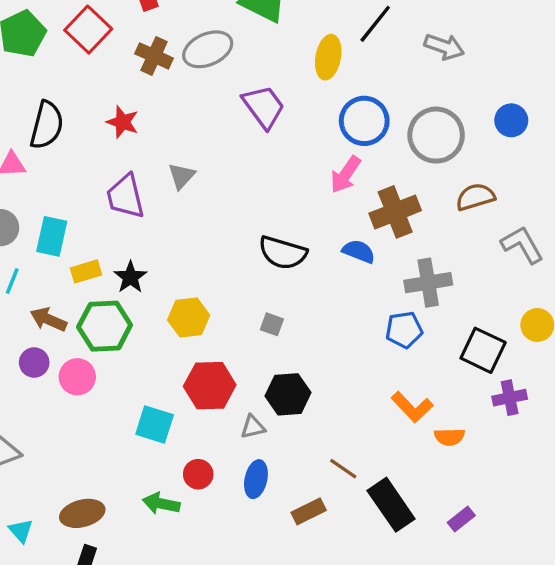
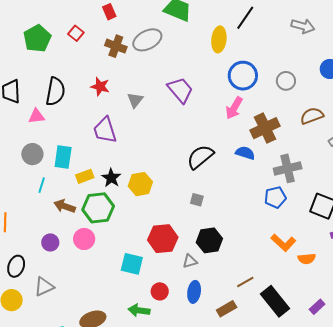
red square: (88, 30) -> (76, 33), size x0.6
gray arrow: (444, 47) -> (303, 26), moved
purple trapezoid: (264, 107) -> (180, 90), moved
gray circle: (436, 135) -> (286, 81), size x0.6
gray triangle: (182, 176) -> (135, 100), moved
black semicircle: (283, 253) -> (200, 157), turned 128
yellow hexagon: (189, 318) -> (140, 184), moved
purple circle: (34, 363) -> (50, 242), moved
brown line: (343, 469) -> (245, 282), turned -60

